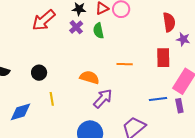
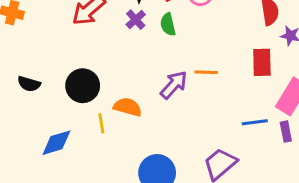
black circle: (39, 73) -> (83, 86), size x1.5
orange semicircle: (89, 77) -> (128, 107), moved
purple arrow: (103, 99) -> (174, 85), moved

